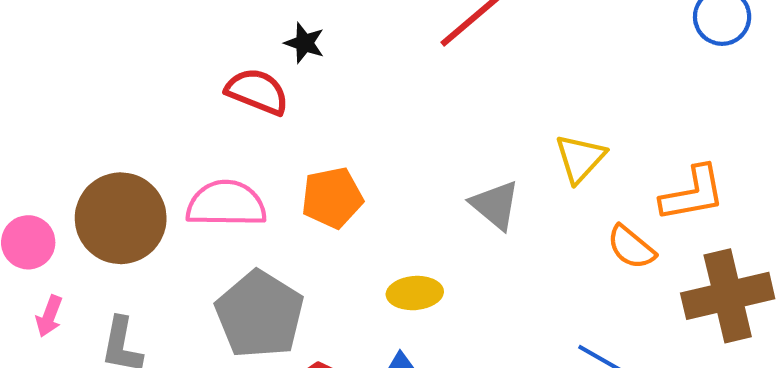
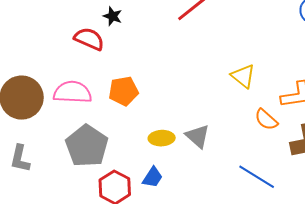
yellow triangle: (580, 158) -> (243, 76), turned -36
gray triangle: (495, 205) -> (198, 136), moved

